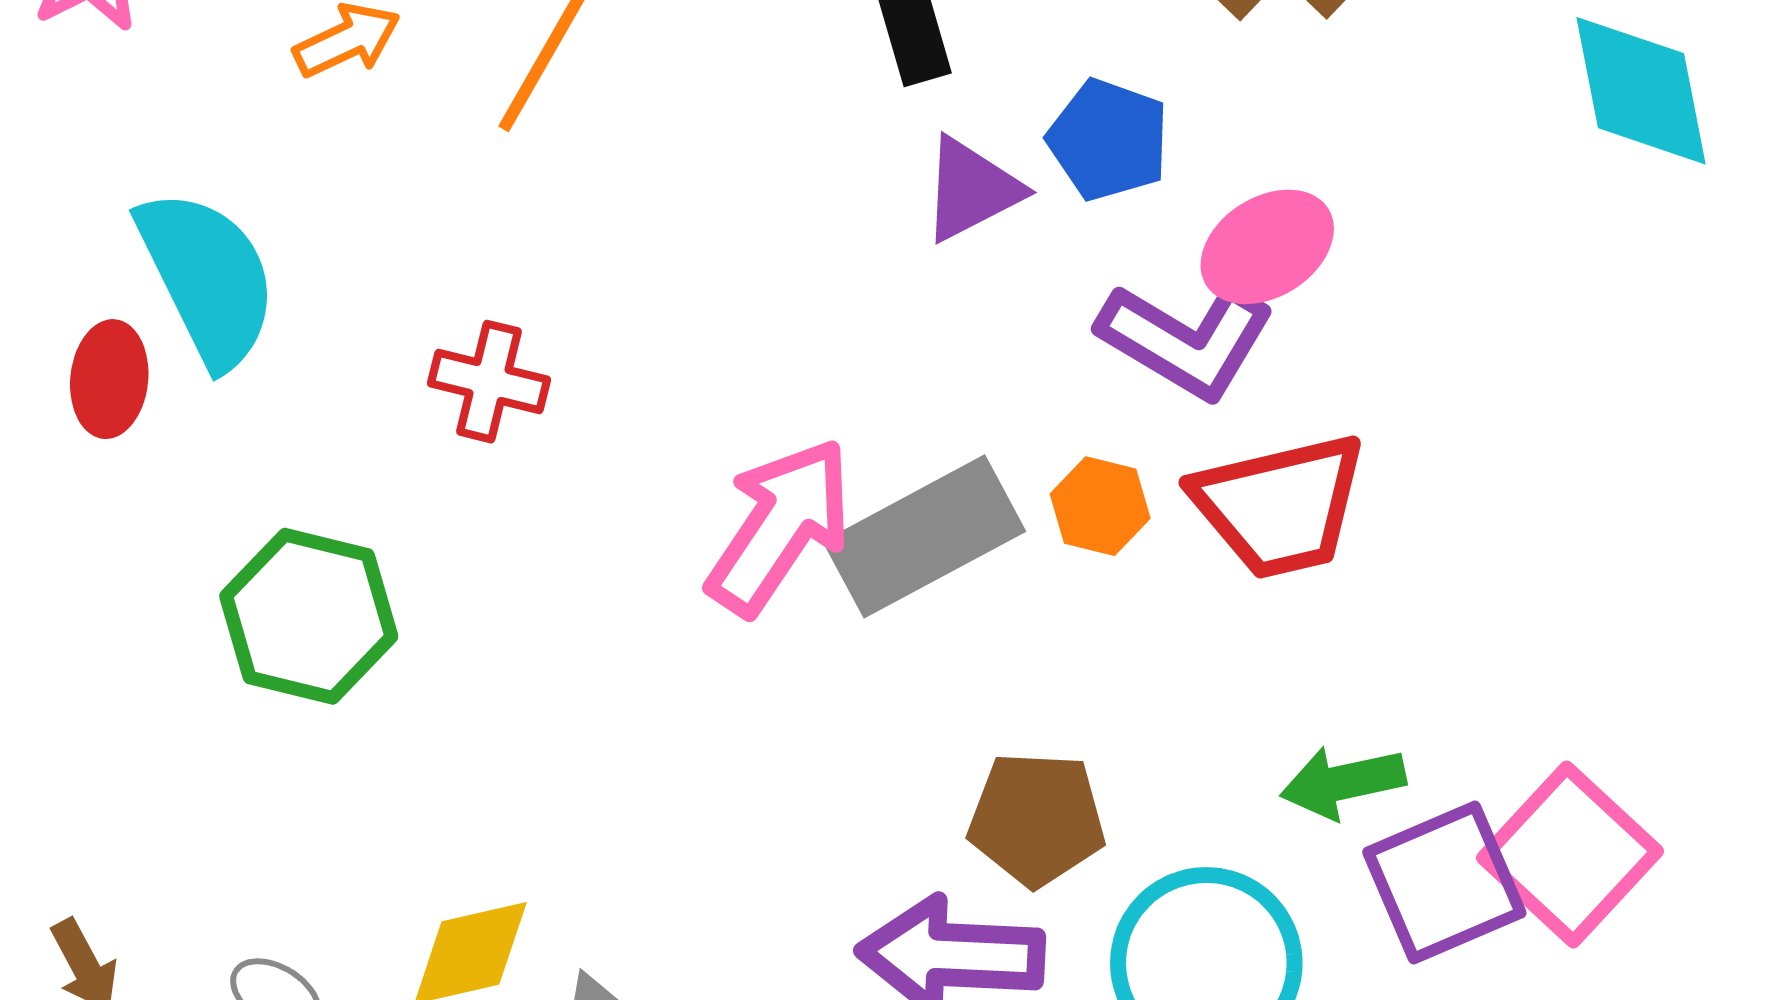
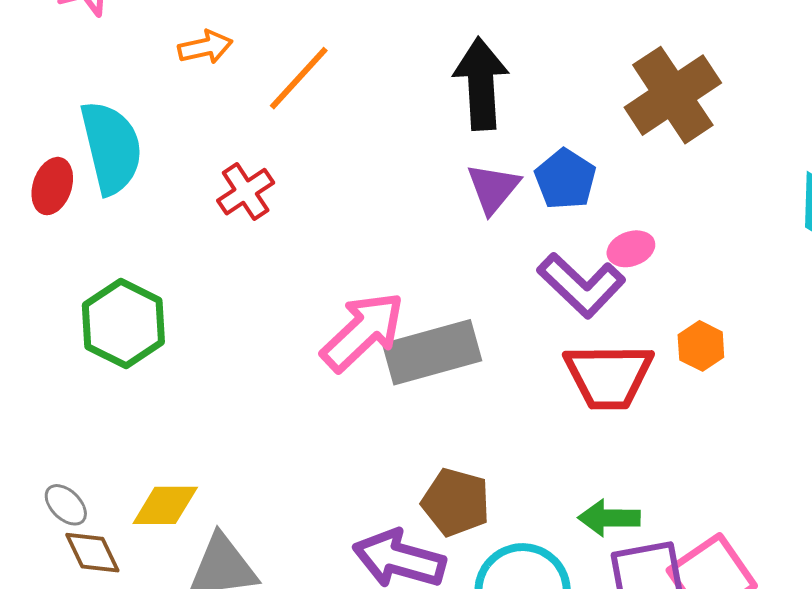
purple triangle: (971, 189) -> (493, 188), turned -36
pink ellipse: (1267, 247) -> (631, 249), size x0.7
red cross: (489, 382) -> (246, 192), moved, turned 30
orange hexagon: (1100, 506) -> (701, 346), moved

